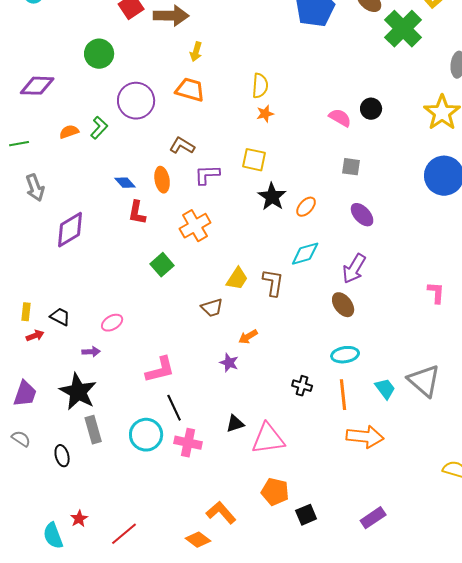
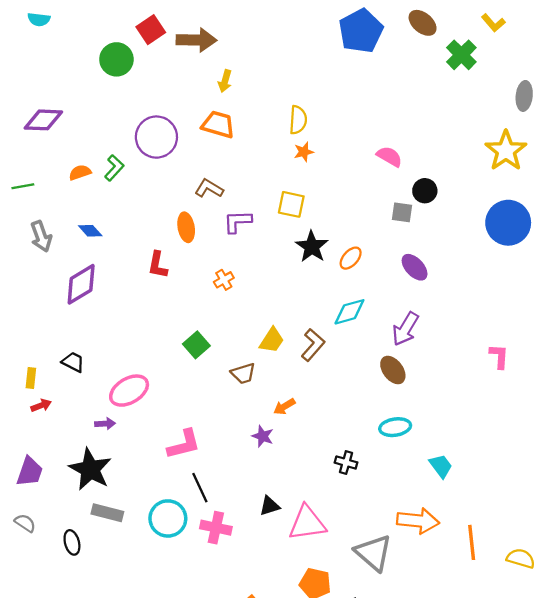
green cross: (403, 29) -> (461, 55), size x0.7
green circle: (99, 54) -> (116, 59), moved
black circle: (371, 109) -> (425, 191), moved
blue diamond: (125, 183) -> (90, 231), moved
orange cross: (195, 226) -> (224, 280), size x0.6
green square: (162, 265) -> (196, 345), moved
brown L-shape: (273, 283) -> (313, 345), turned 32
black trapezoid: (60, 317) -> (73, 362), moved
pink ellipse: (112, 323) -> (129, 391), size x1.6
gray triangle: (424, 381) -> (373, 553), moved
orange line: (343, 395) -> (472, 542), moved
gray rectangle: (93, 430) -> (107, 513), turned -60

